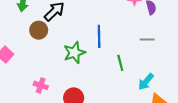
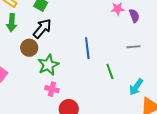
green star: (74, 53) -> (48, 65), moved
pink cross: (41, 85) -> (52, 89), moved

